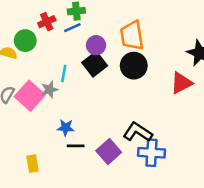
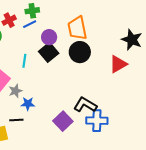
gray star: (50, 89) -> (15, 91), moved
black line: (76, 146) -> (16, 120), moved

